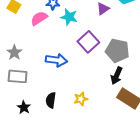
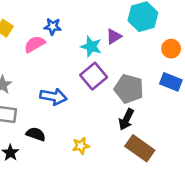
cyan star: (69, 17) -> (91, 47), moved
black semicircle: (51, 100) -> (36, 134), moved, turned 98

